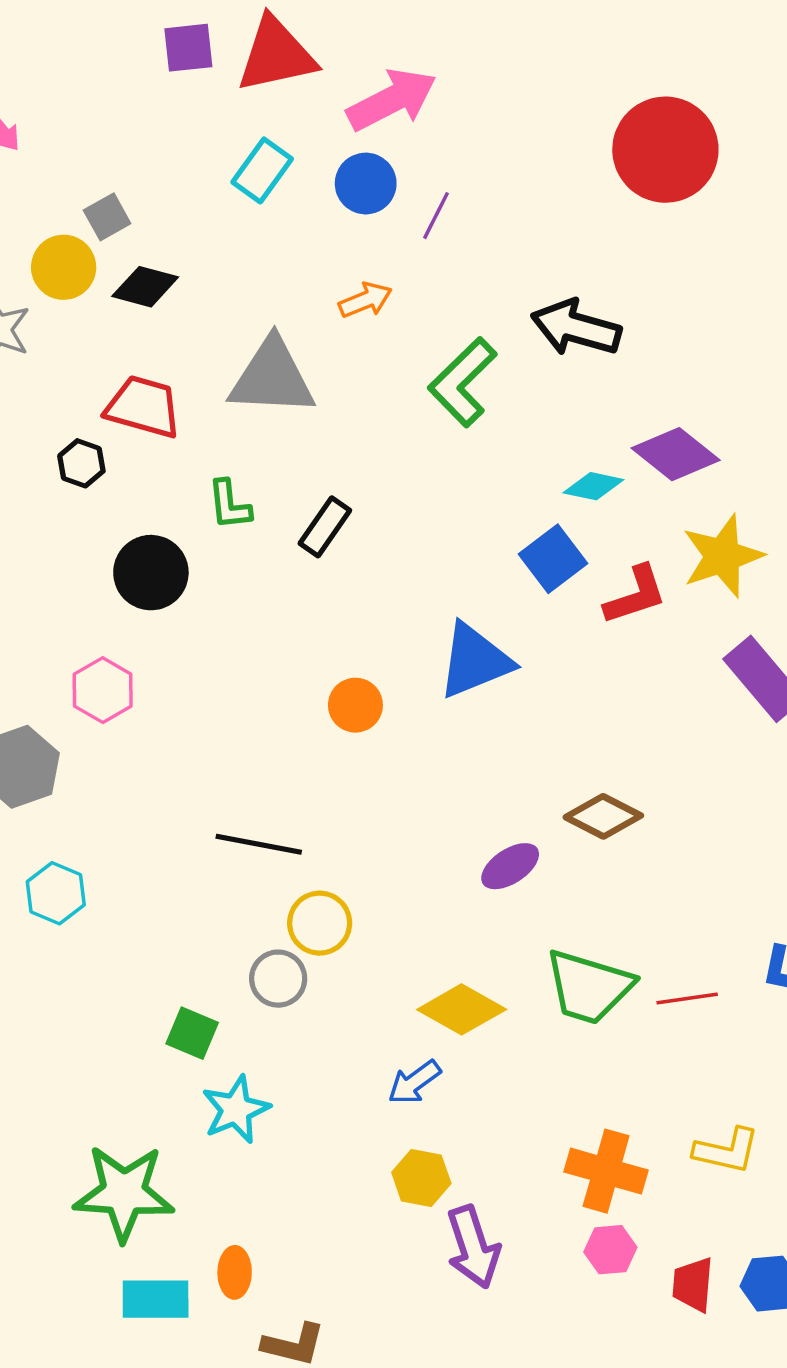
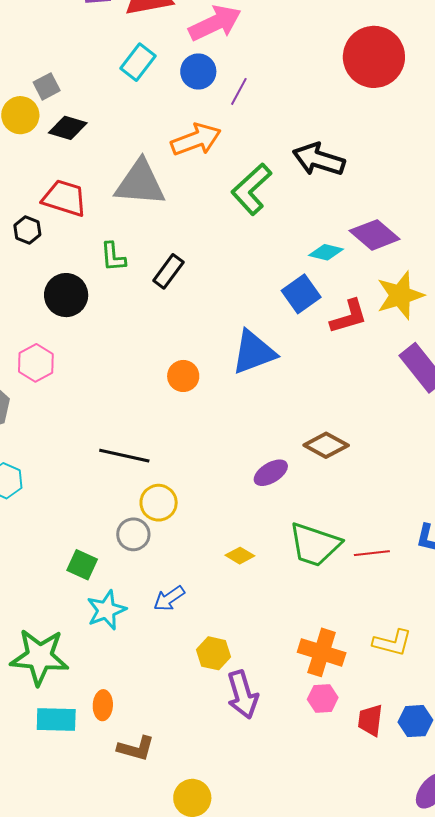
orange arrow: (365, 300) -> (196, 140), size x1.6
yellow diamond: (462, 1009) -> (240, 556), size x0.6
blue arrow: (414, 1082) -> (169, 598), moved

